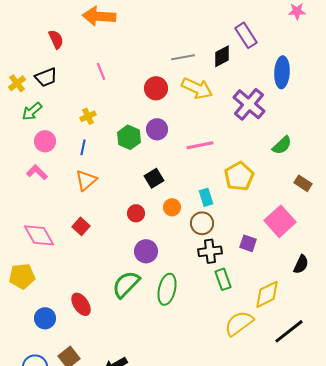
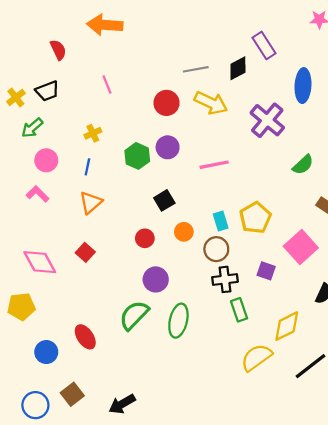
yellow pentagon: (239, 176) -> (255, 218), moved

